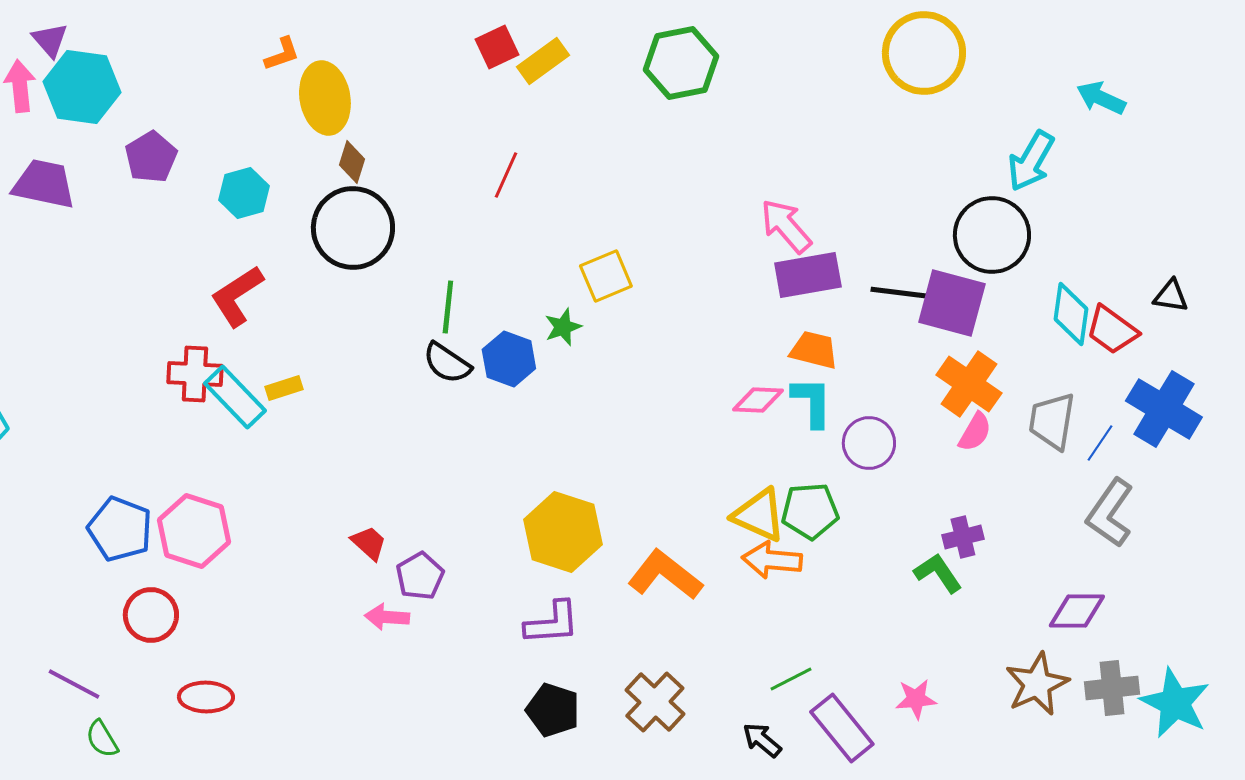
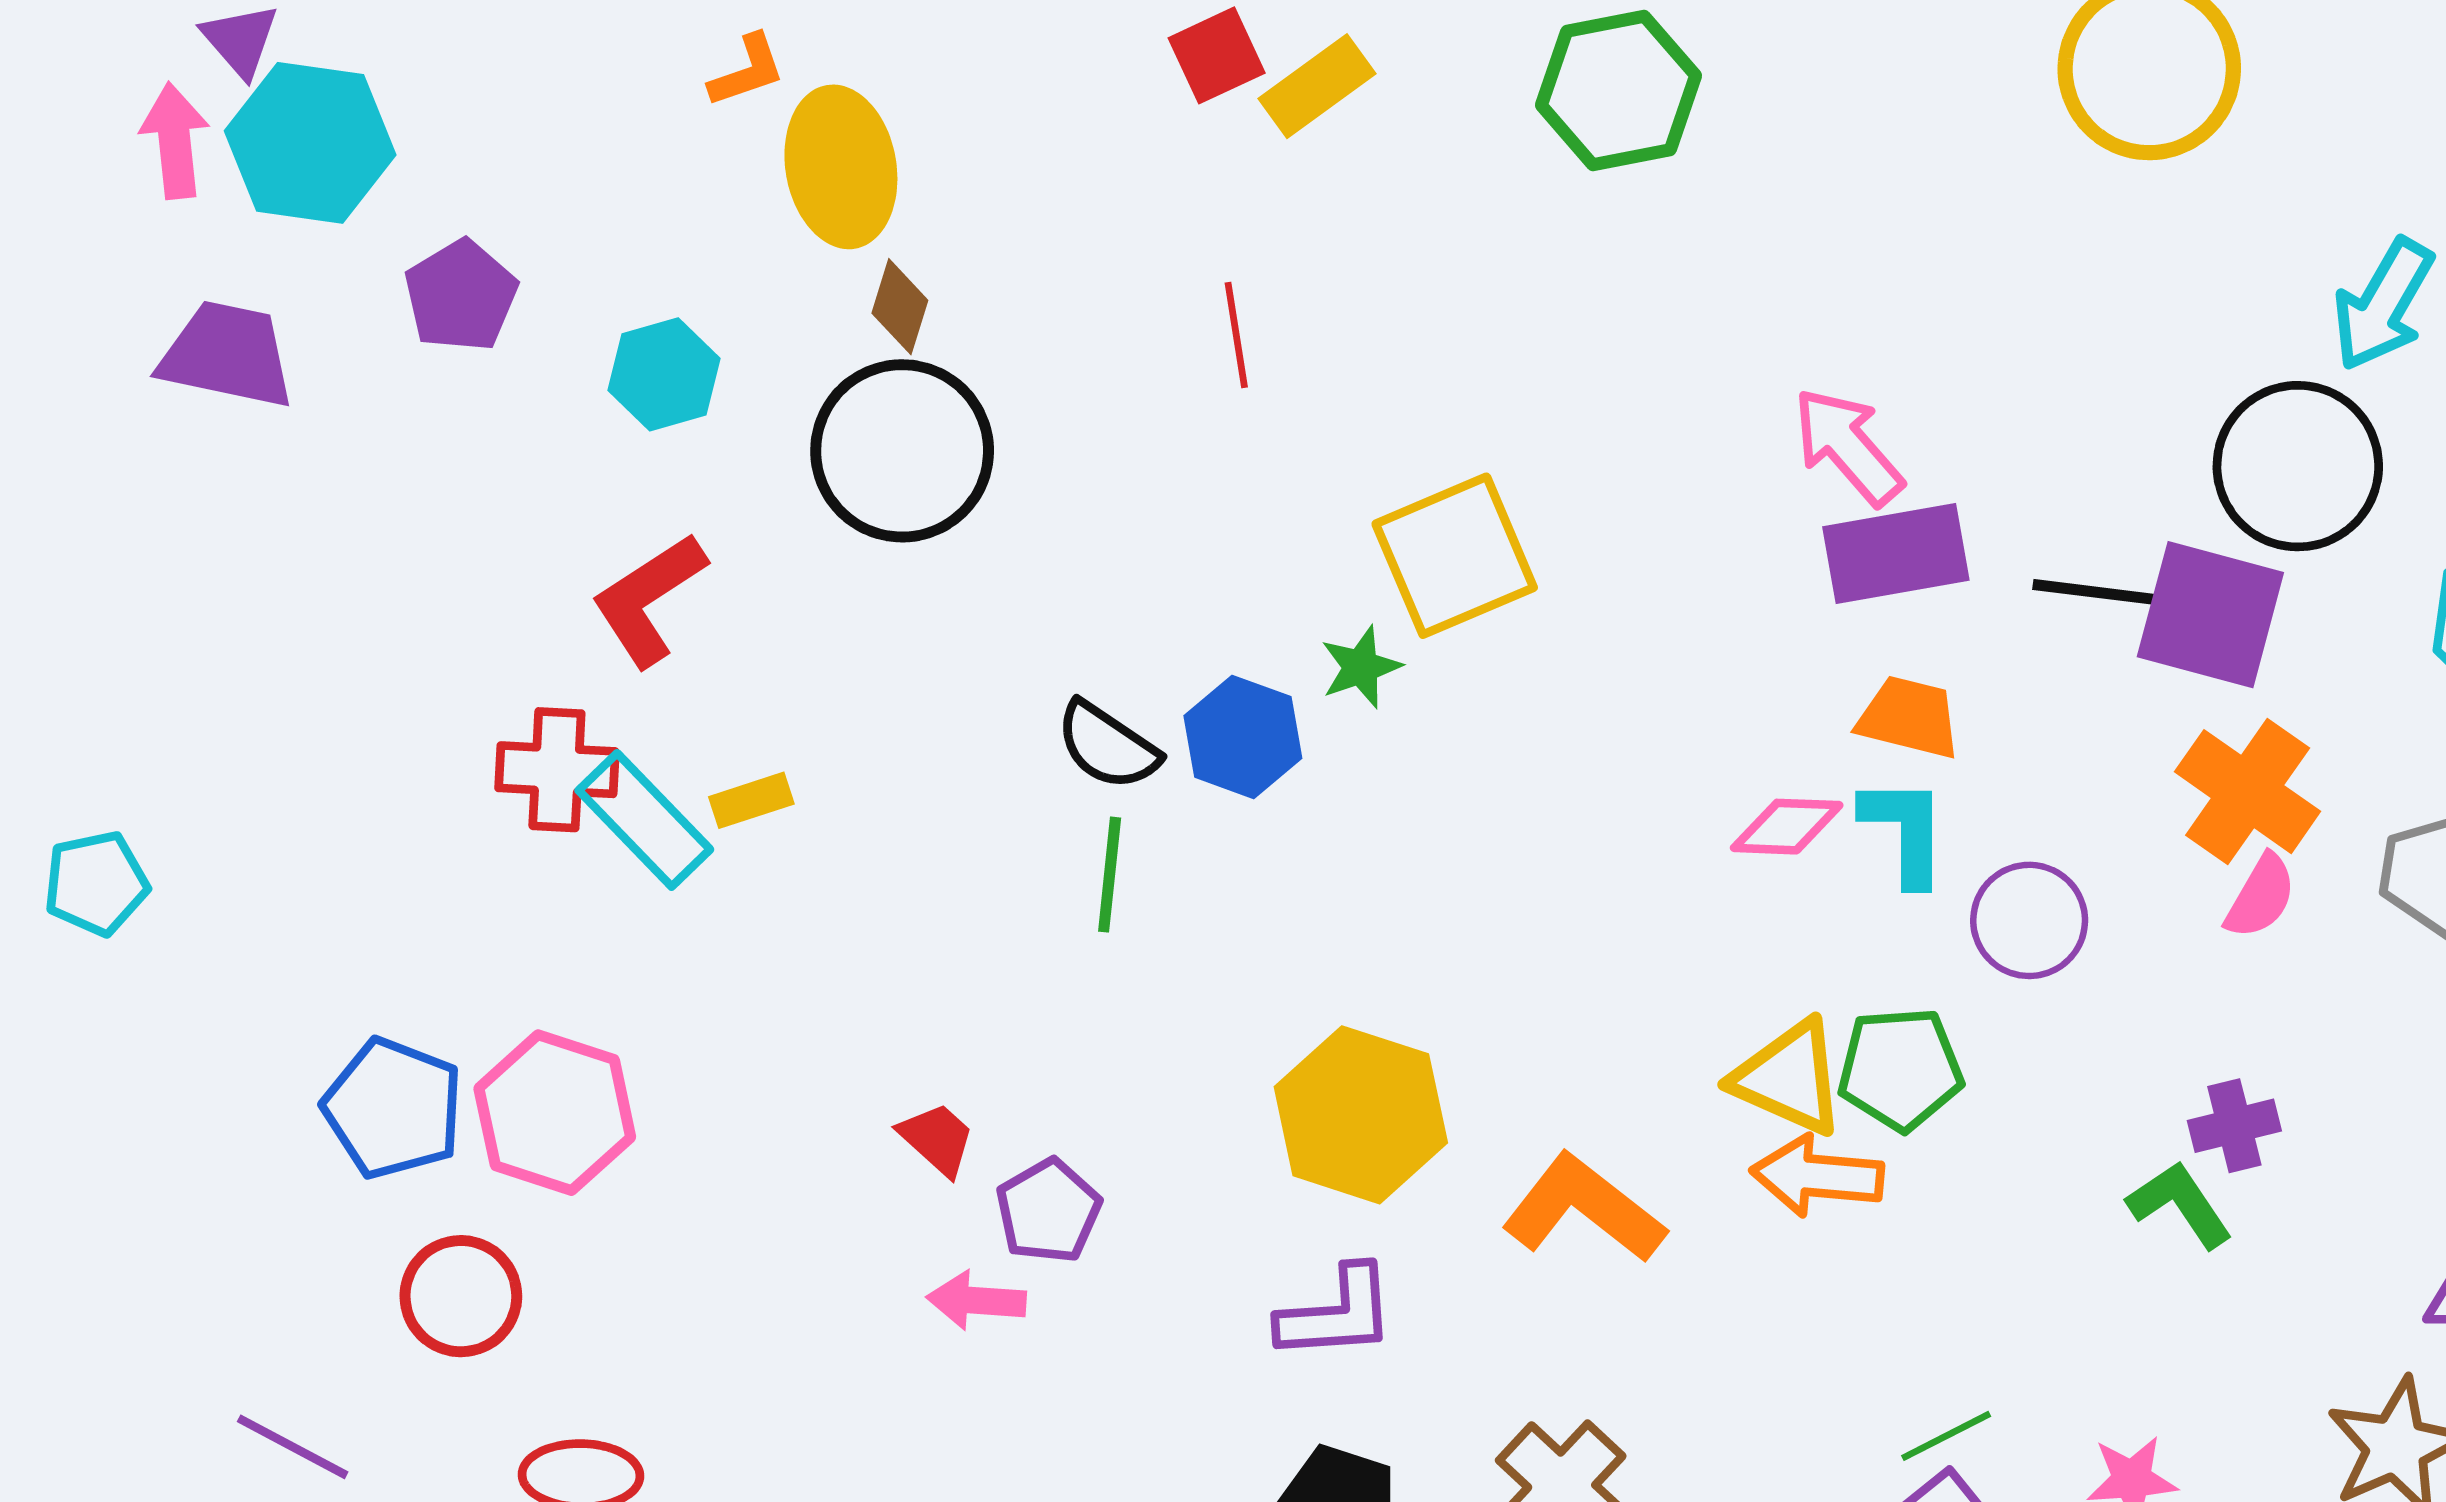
red line: (506, 175) -> (1236, 335), turned -33
yellow square: (606, 276) -> (1455, 556), size x1.4
green line: (448, 307) -> (1110, 875), moved
green line: (791, 679) -> (1946, 1436), moved

